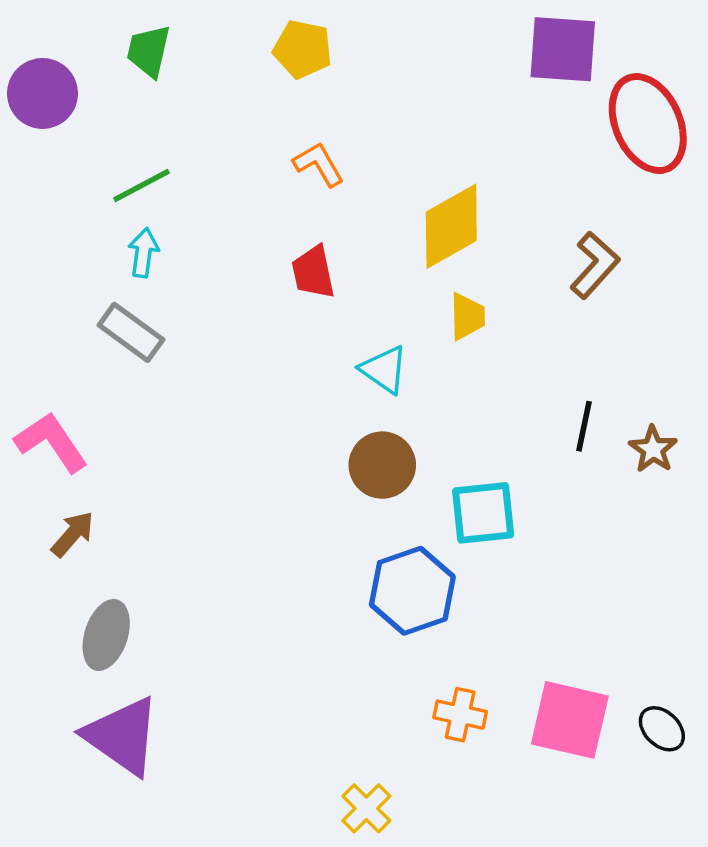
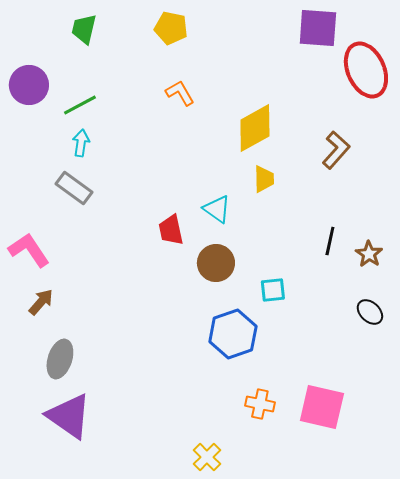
purple circle: (42, 93) -> (29, 85), moved
red trapezoid: (313, 272) -> (171, 230), moved
cyan square: (483, 513) -> (273, 290), size x0.7
black ellipse: (662, 729) -> (370, 312), moved

